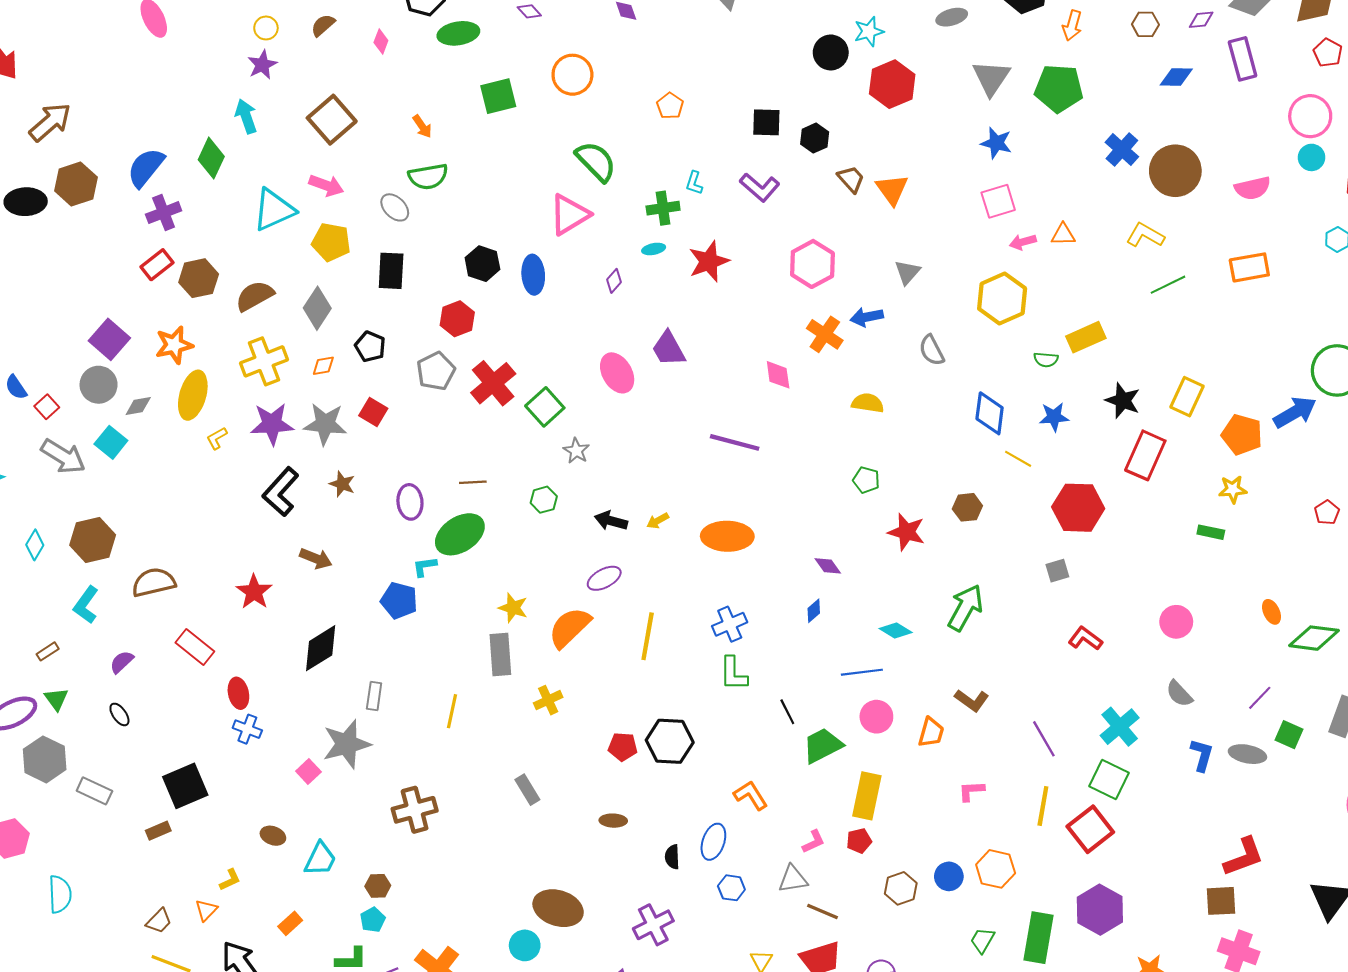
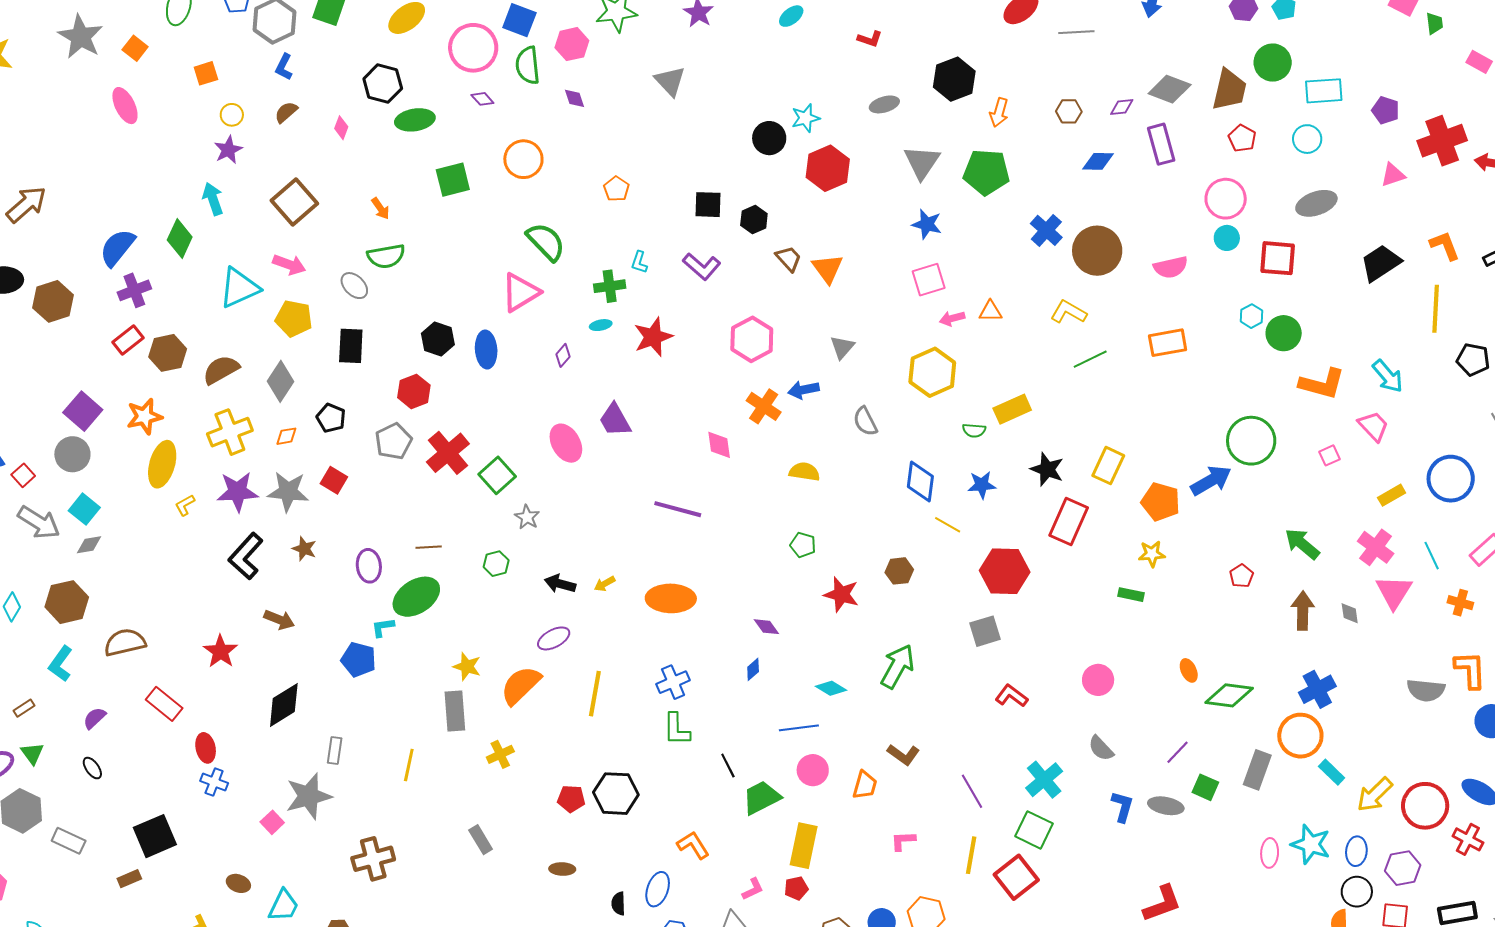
brown hexagon: (76, 184) -> (53, 301), moved
gray diamond: (138, 406) -> (89, 545), moved
gray square: (1057, 571) -> (985, 631), size x1.4

